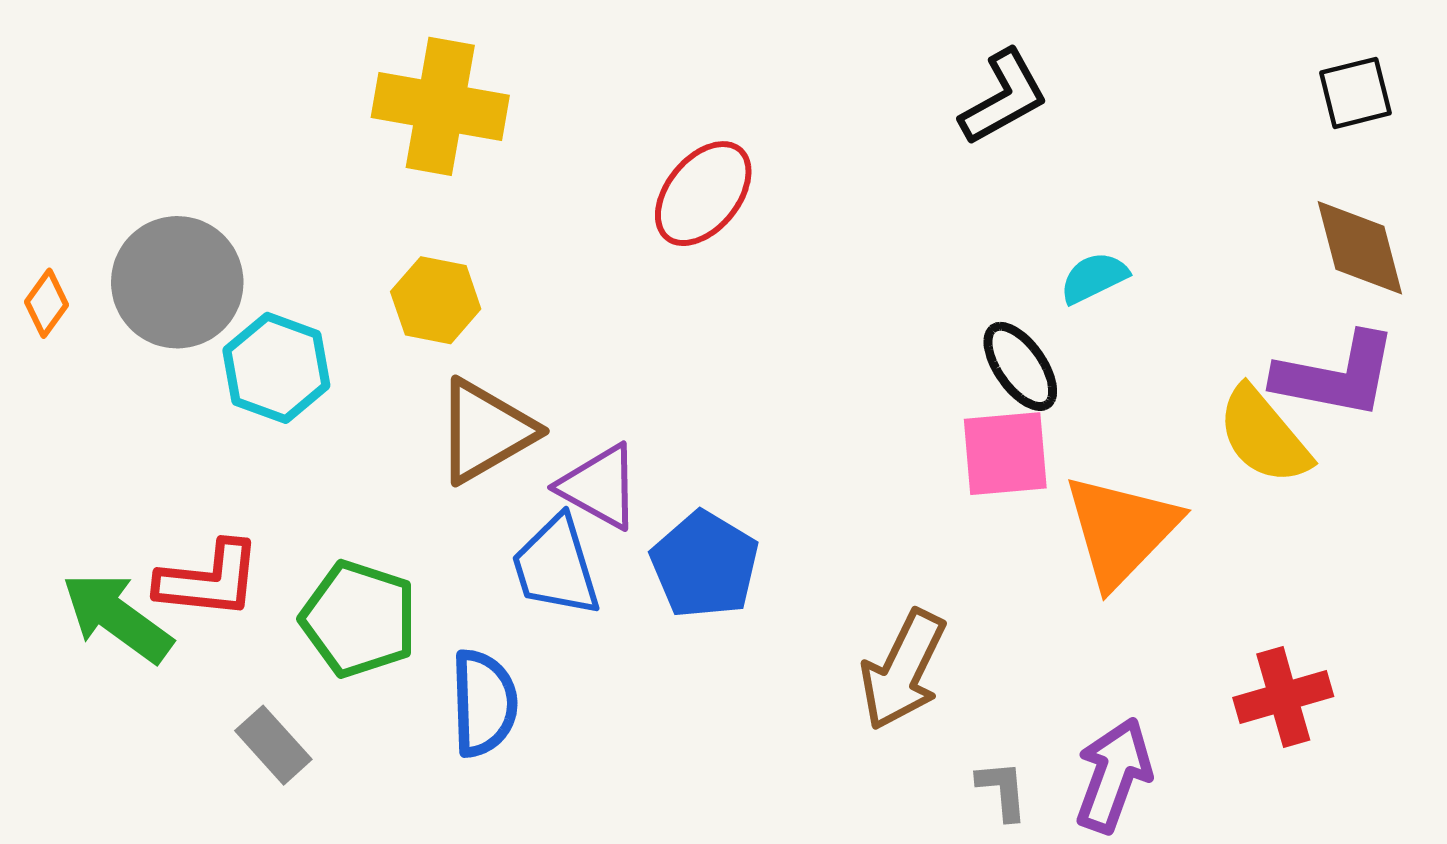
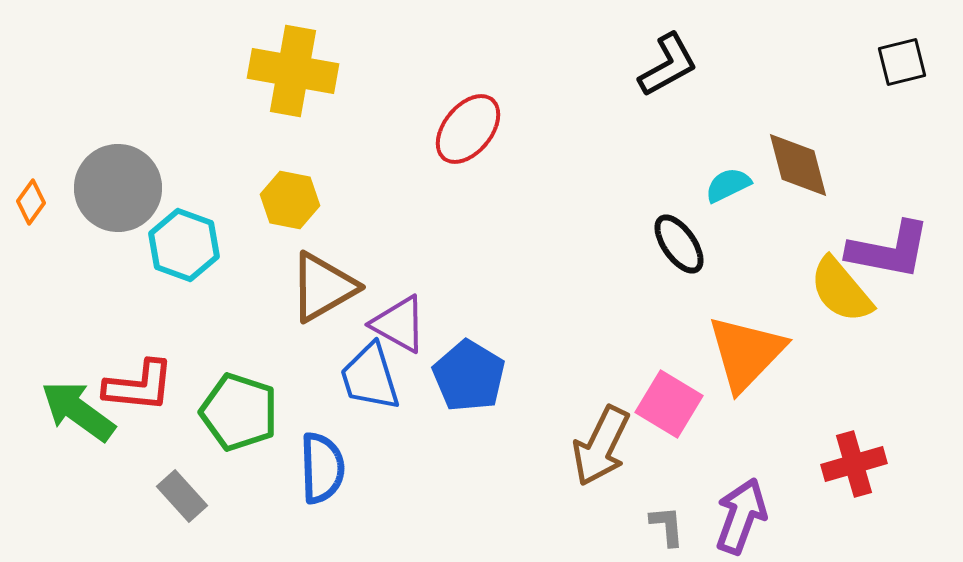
brown diamond: (1360, 248) -> (798, 165), moved
pink square: (1005, 454) -> (669, 404), moved, turned 36

